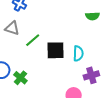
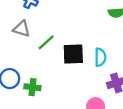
green cross: (20, 78) -> (32, 87), turned -32

